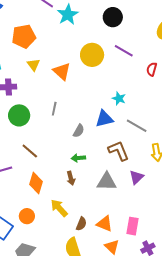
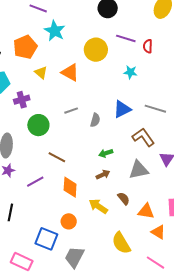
cyan star: (68, 15) -> (55, 31), moved
red semicircle: (152, 69) -> (148, 46), moved
cyan star: (119, 98) -> (130, 72), moved
gray line: (54, 109) -> (71, 111), turned 72
gray semicircle: (79, 131) -> (95, 120), moved
brown arrow: (71, 178) -> (103, 175), turned -88
brown semicircle: (81, 224) -> (124, 199), moved, turned -48

